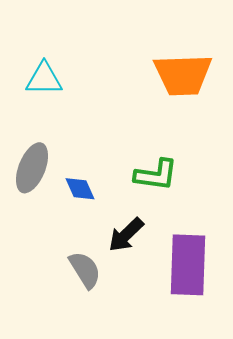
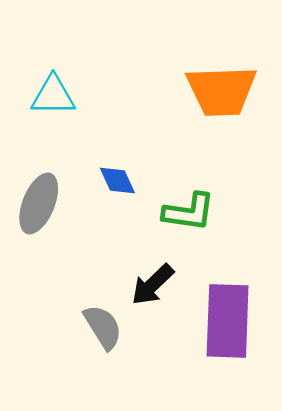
blue diamond: (80, 189) -> (117, 180), moved

